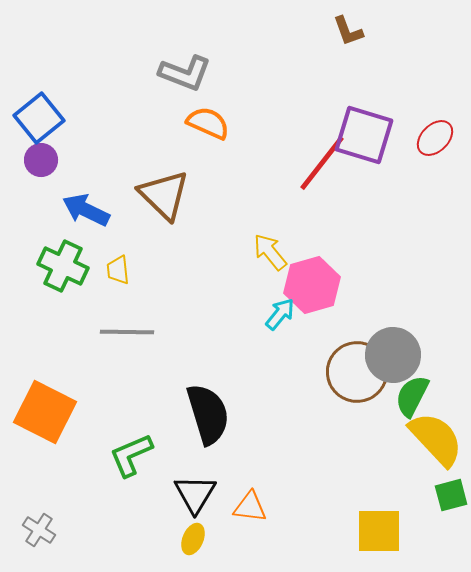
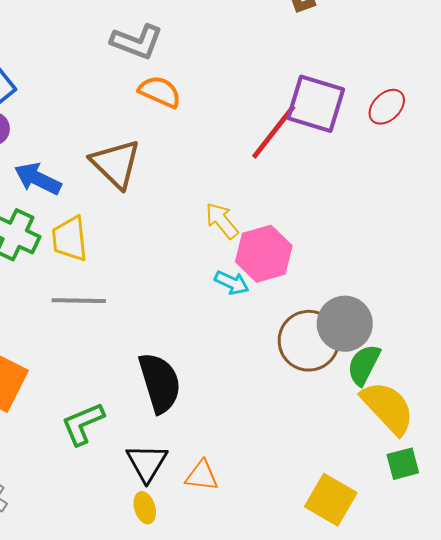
yellow trapezoid: (118, 270) -> (70, 239), size x1.6
cyan arrow: (280, 314) -> (232, 283), turned 76
yellow square: (379, 531) -> (331, 500), turned 30
yellow ellipse: (193, 539) -> (145, 508), turned -40

